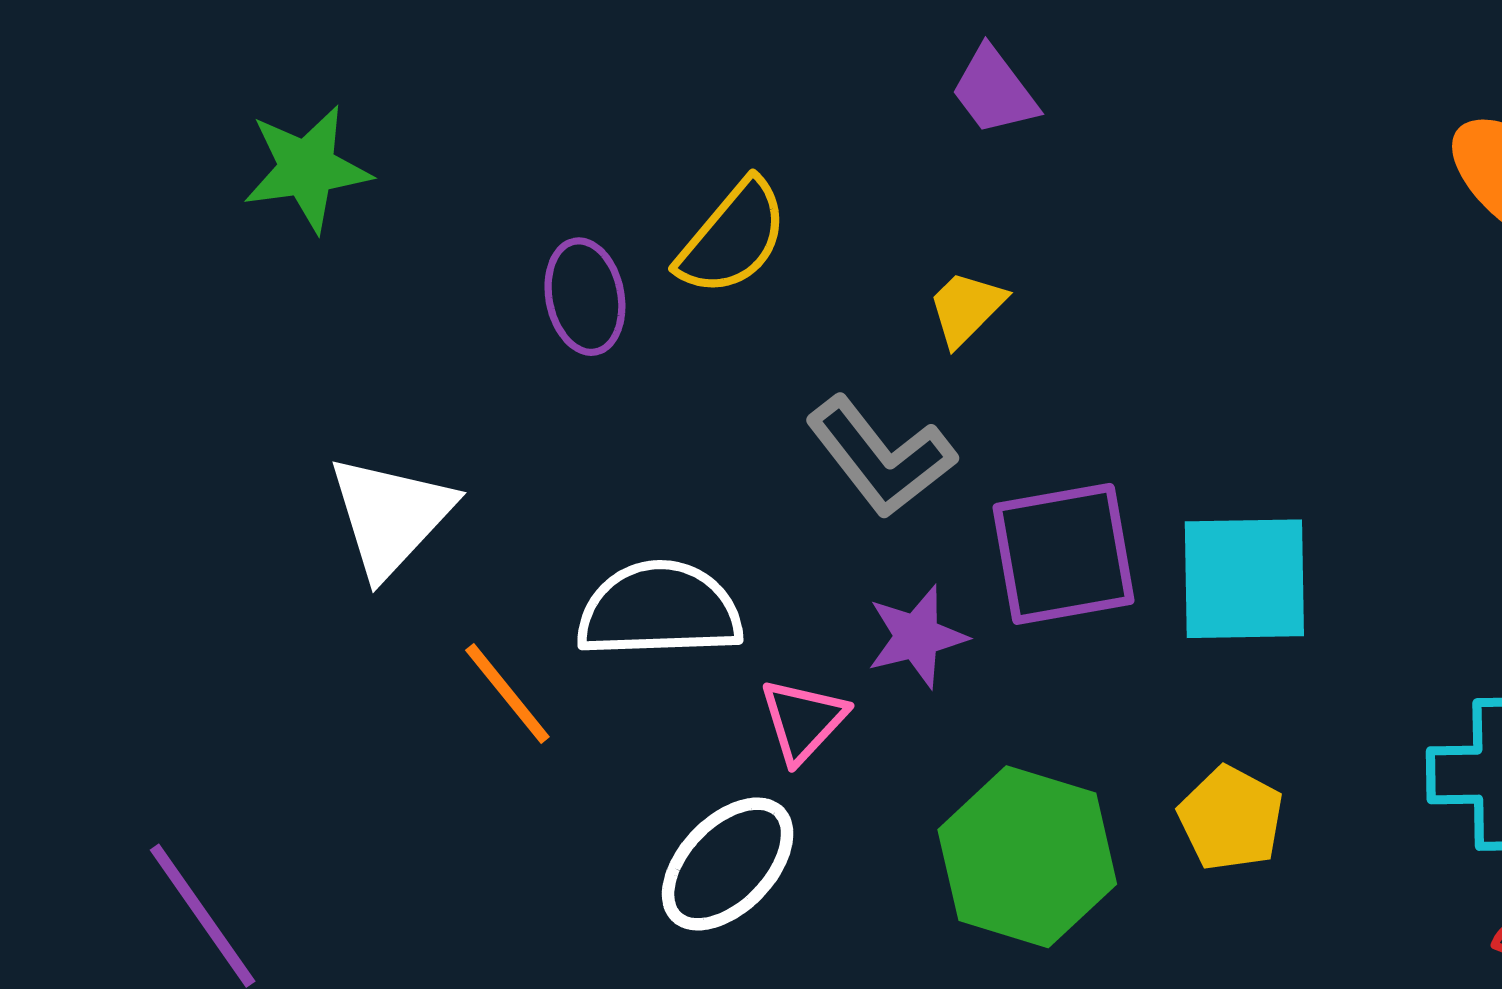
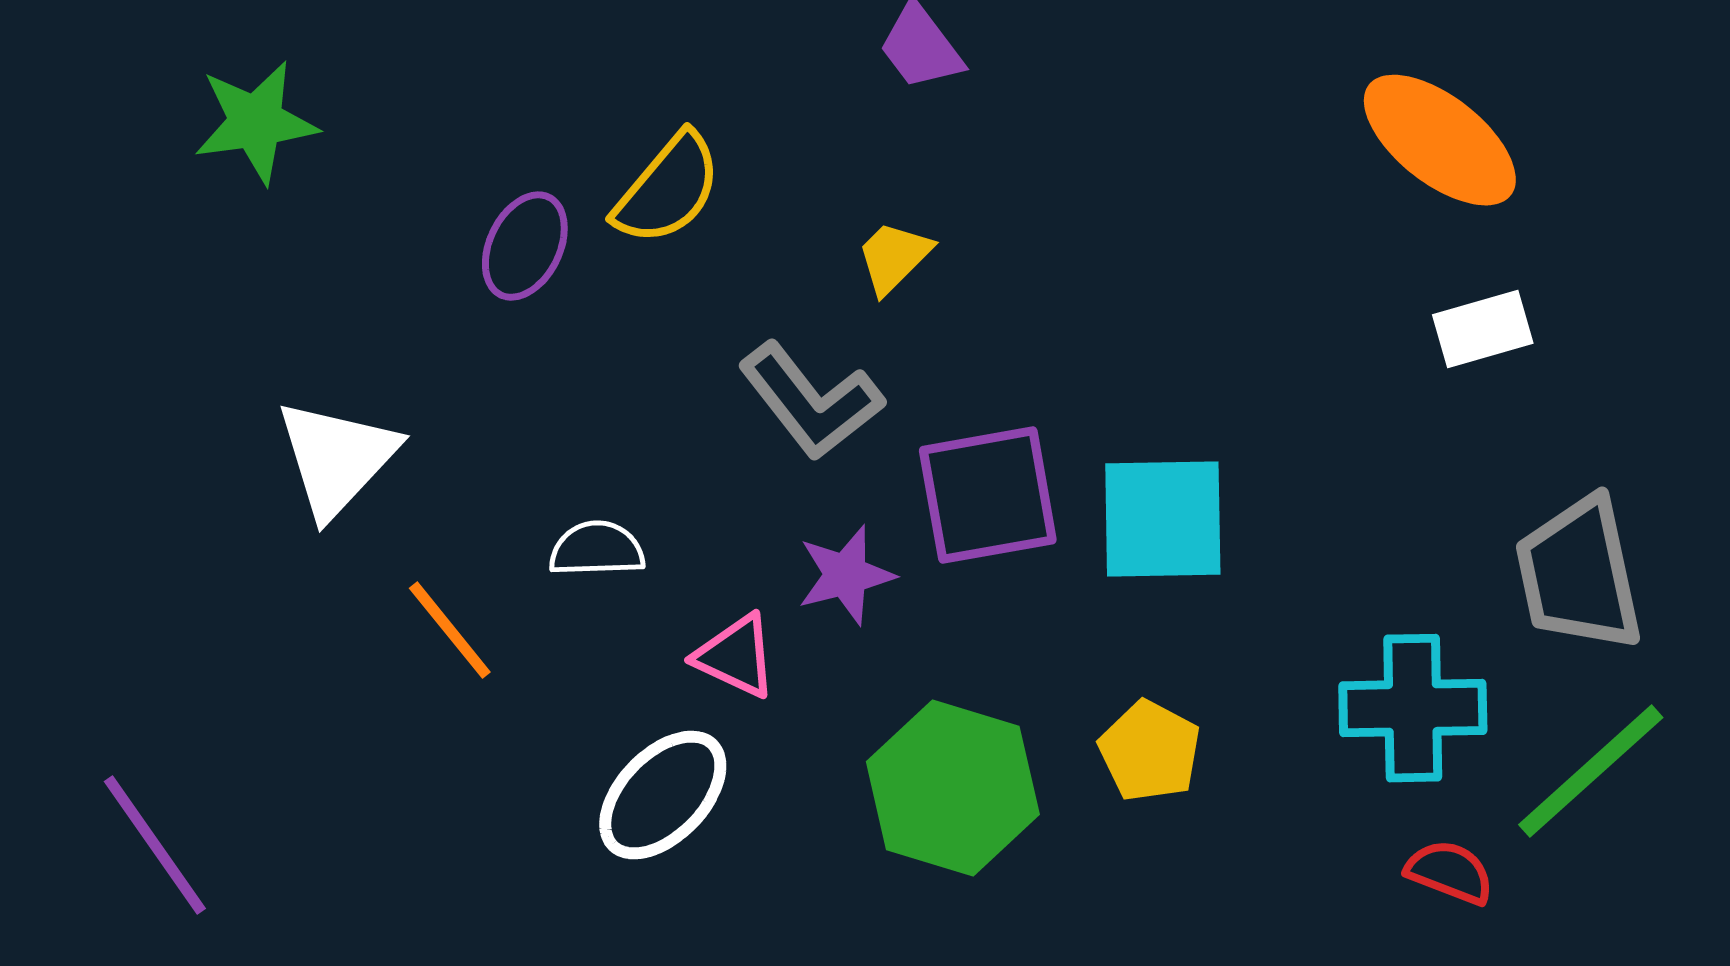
purple ellipse: (585, 297) -> (525, 246), turned 37
white semicircle: (659, 610) -> (597, 549), size x0.6
pink triangle: (803, 720) -> (736, 656), turned -48

